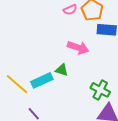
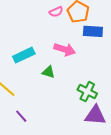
cyan rectangle: (42, 80) -> (24, 55), moved

